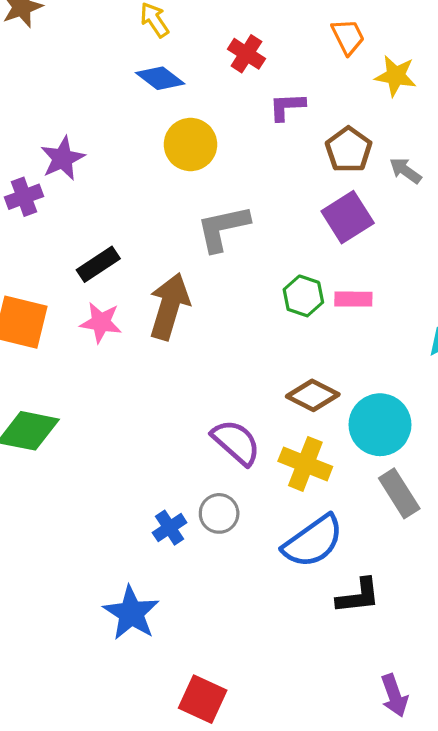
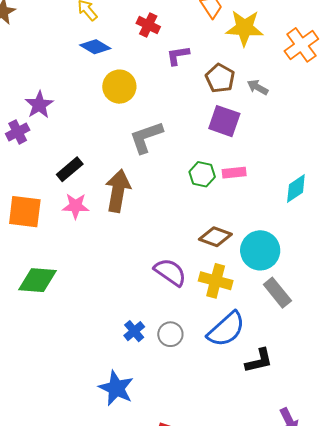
yellow star: (396, 76) -> (244, 28), size x1.4
purple square: (348, 217) -> (224, 121), turned -32
gray circle: (219, 513) -> (170, 334), moved

